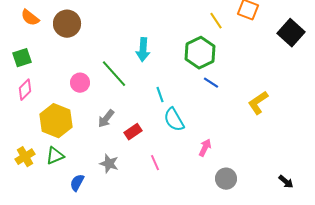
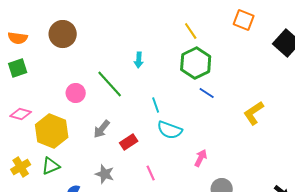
orange semicircle: (30, 18) -> (18, 38), moved, turned -30
yellow line: (216, 21) -> (191, 31), moved
cyan arrow: (143, 50) -> (139, 60), size x0.7
pink diamond: (25, 90) -> (21, 114), moved, turned 60
cyan semicircle: (174, 120) -> (170, 130), turned -40

